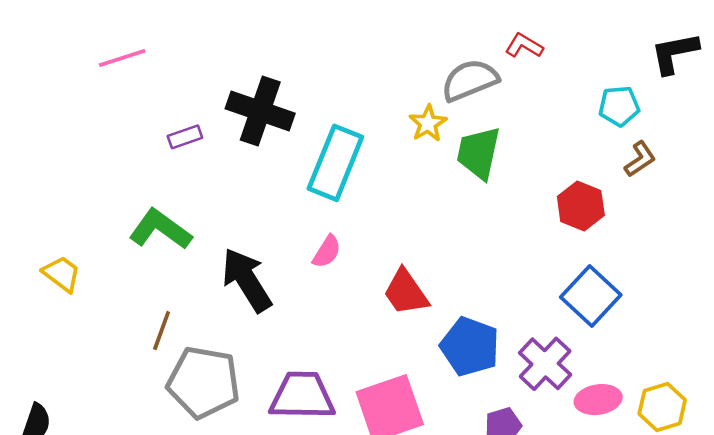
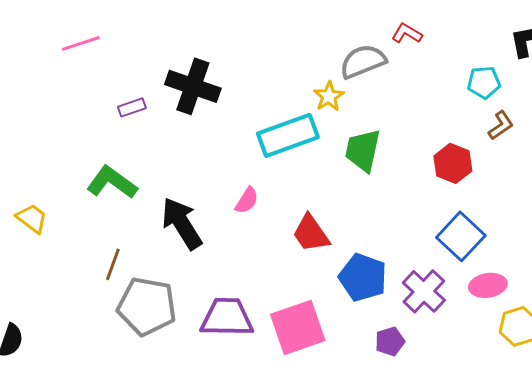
green trapezoid: (478, 153) -> (363, 150), moved
cyan rectangle: (335, 163) -> (288, 135), moved, turned 48
pink ellipse: (598, 400) -> (488, 285), moved

